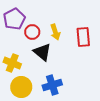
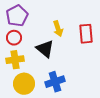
red circle: (32, 32) -> (14, 38), moved
yellow cross: (12, 63) -> (15, 60), turned -30

